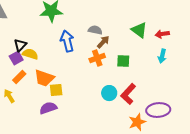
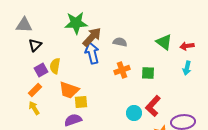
brown arrow: (103, 42) -> (92, 37), moved, size x1.5
black triangle: (20, 45) -> (35, 45), moved
yellow semicircle: (30, 54) -> (55, 66), turned -98
orange rectangle: (19, 77) -> (35, 90), moved
cyan circle: (109, 93) -> (134, 113), moved

